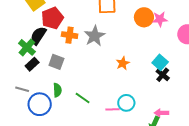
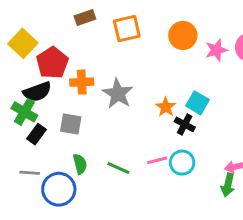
pink star: (160, 19) -> (216, 50), moved
black semicircle: (38, 36) -> (37, 92), turned -132
gray star: (95, 36) -> (118, 94), moved
cyan square: (160, 62) -> (197, 103), moved
black cross: (163, 75) -> (185, 124), moved
pink line: (113, 109) -> (157, 160), moved

